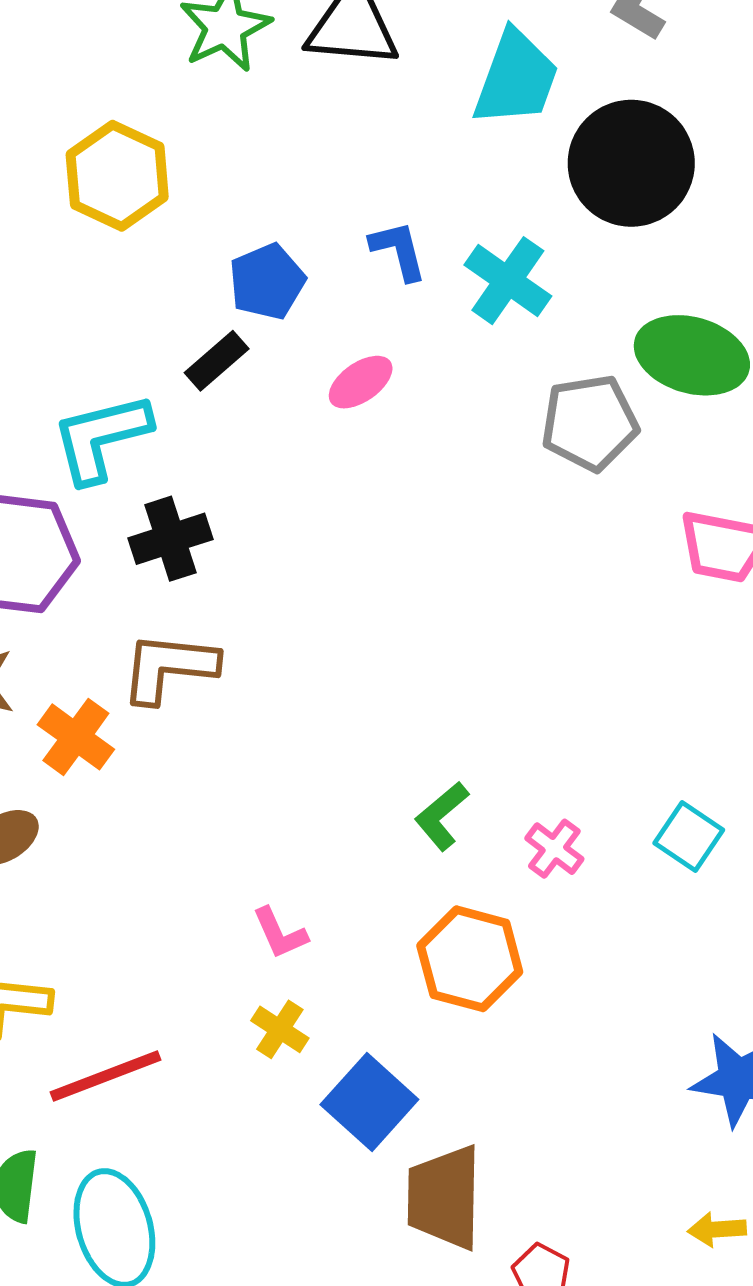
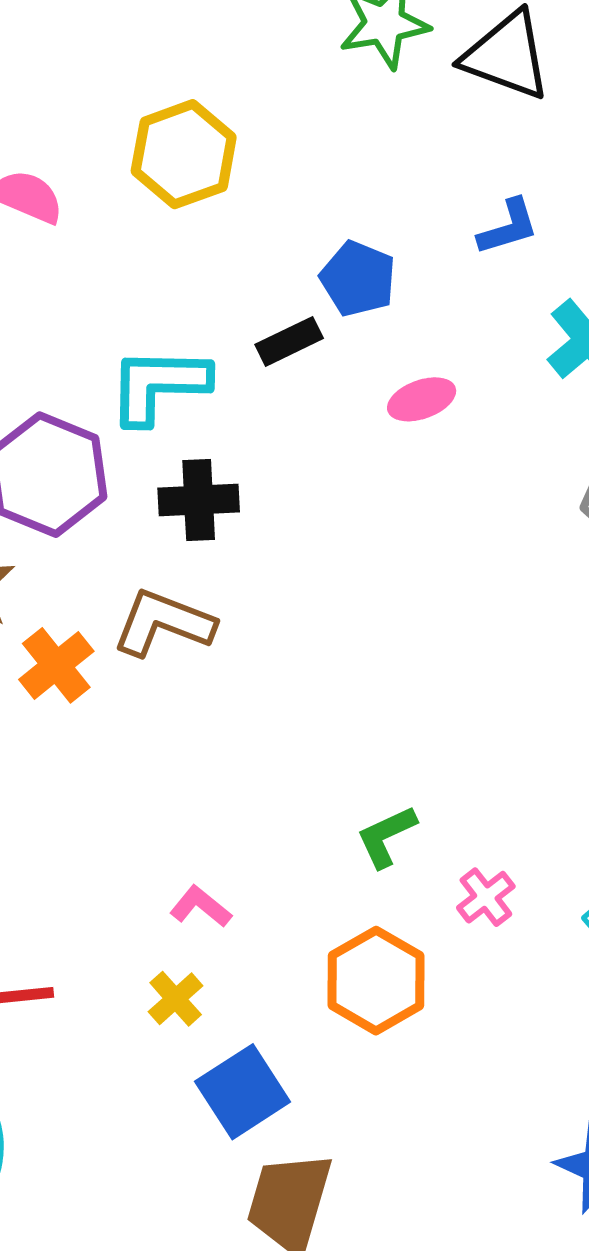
yellow hexagon: (117, 176) -> (184, 154), moved
blue L-shape: (398, 251) -> (508, 227), moved, turned 72
blue pentagon: (267, 282) -> (358, 279), turned 30
pink L-shape: (280, 933) -> (201, 907), turned 138

